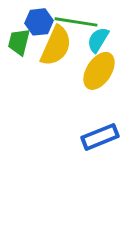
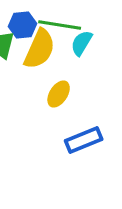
yellow ellipse: (99, 71) -> (59, 94), moved, size x0.7

